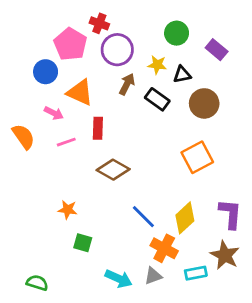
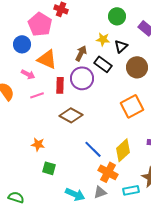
purple circle: (117, 50) -> (82, 78), moved
black triangle: (182, 74) -> (121, 46), turned -32

